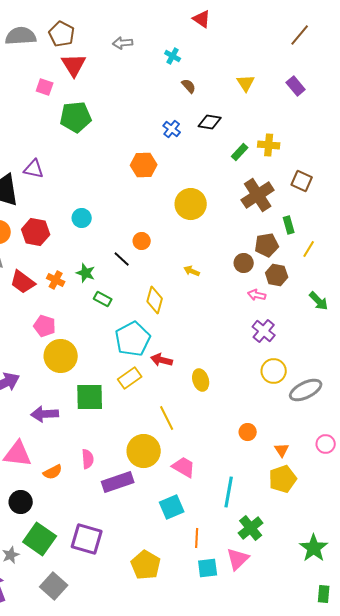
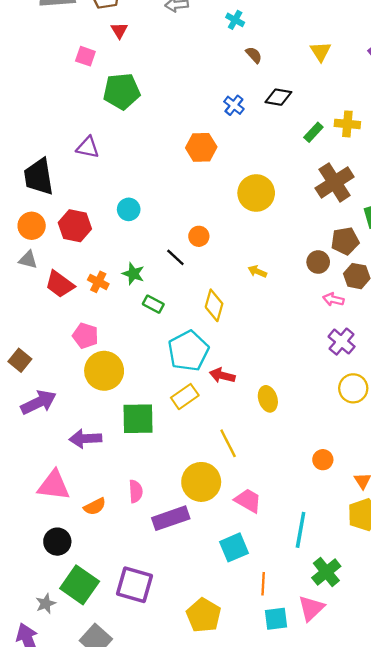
red triangle: (74, 65) -> (119, 30), size x0.6
purple triangle: (34, 169) -> (88, 147), moved

